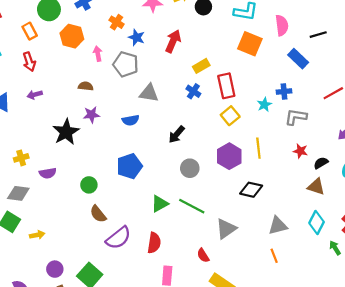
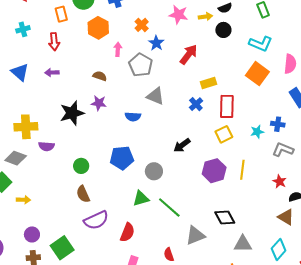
black arrow: (177, 134) -> (182, 145), moved
yellow cross: (21, 158) -> (26, 127), size x1.6
gray circle: (190, 168) -> (154, 171), moved
black diamond: (251, 190) -> (225, 218), moved, turned 35

